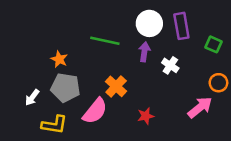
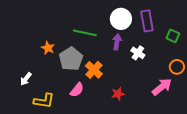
gray pentagon: (65, 88) -> (71, 59), moved, turned 30
pink semicircle: (95, 111) -> (77, 90), size x0.7

